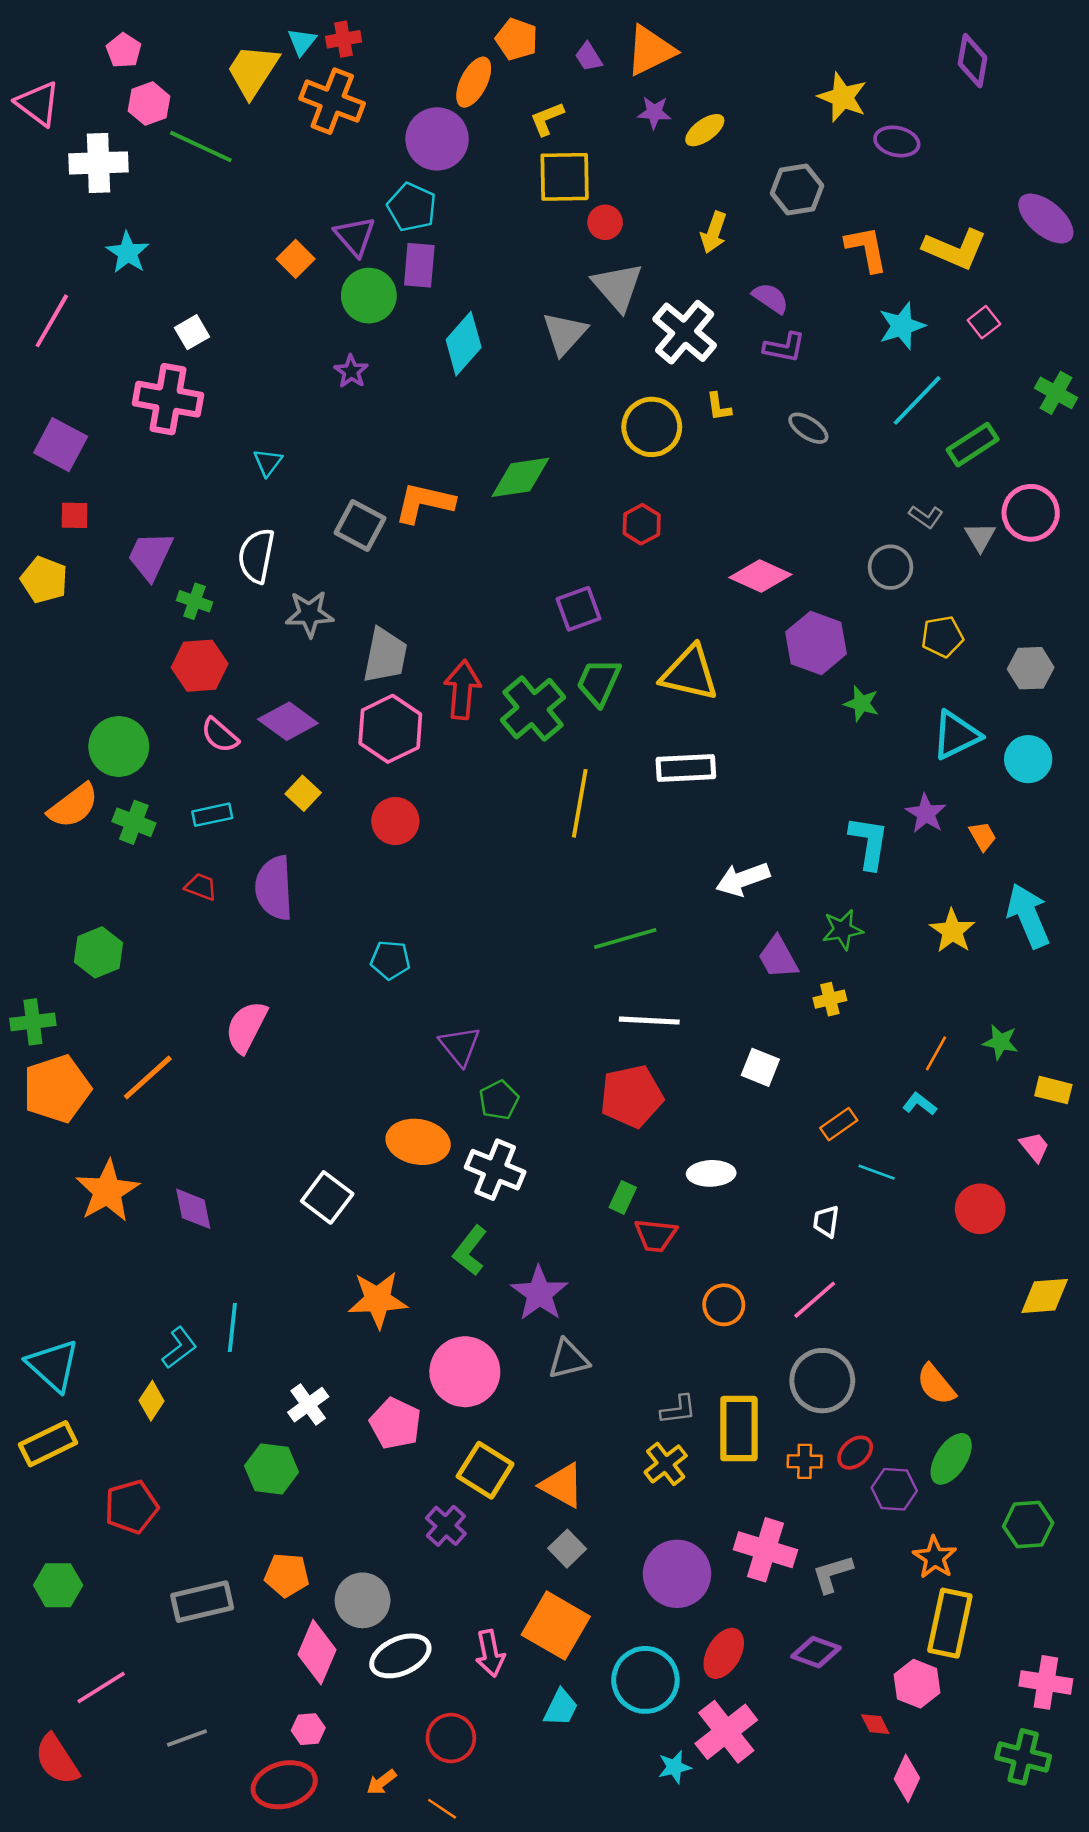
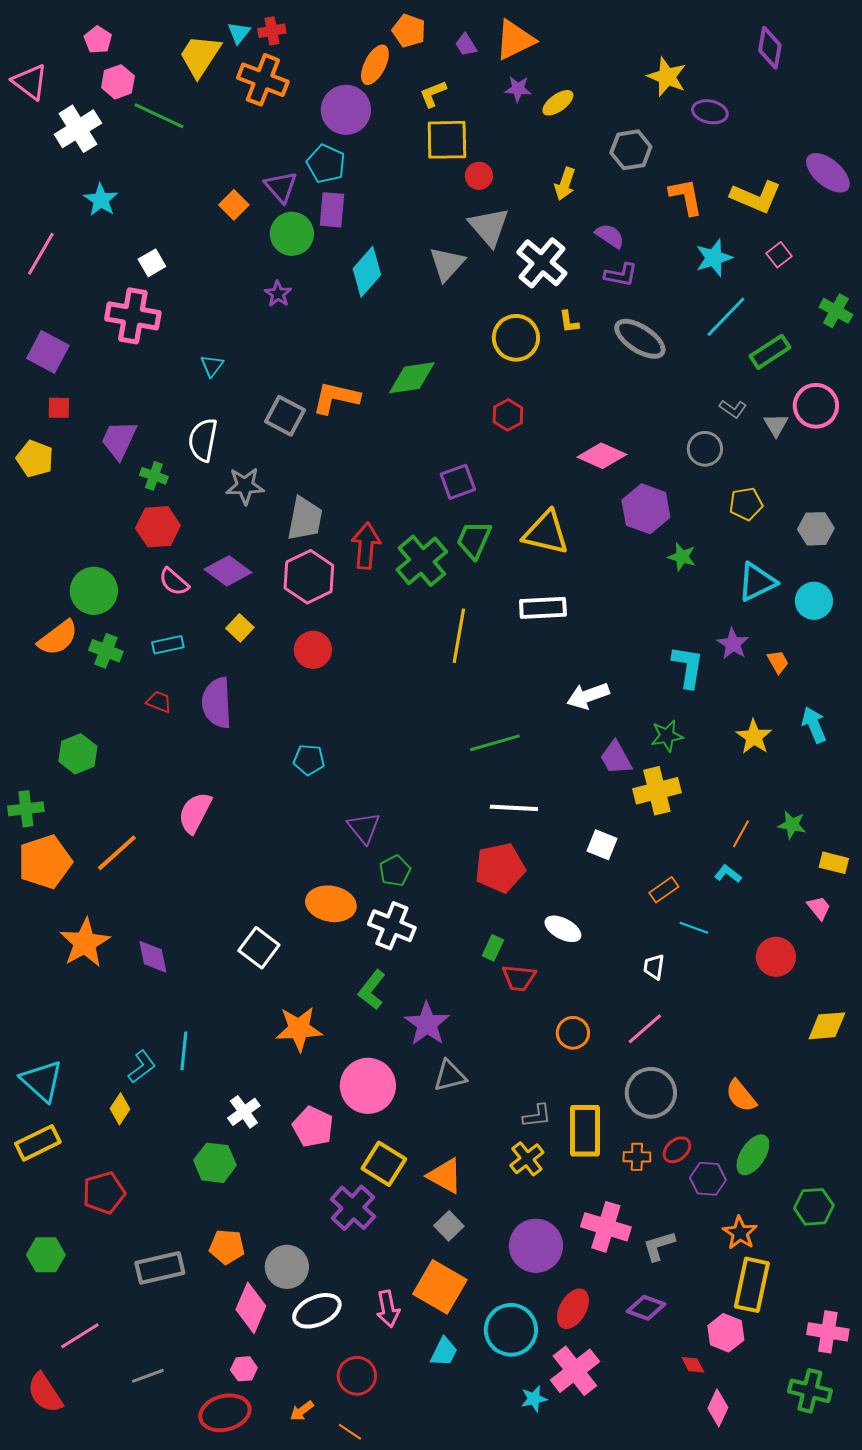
white cross: (99, 163) -> (78, 129), turned -30
gray ellipse: (808, 428) -> (640, 339), size x1.6
cyan arrow: (1028, 916) -> (814, 725), size x0.7
yellow cross: (830, 999) -> (657, 791), size x1.8
white ellipse: (711, 1173) -> (563, 929), turned 30
purple cross: (446, 1526) -> (353, 1208), size x1.4

